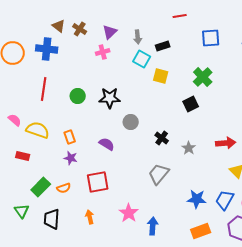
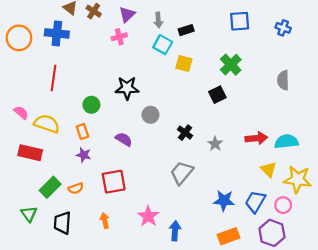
green circle: (78, 96) -> (91, 105), moved
red rectangle: (23, 156) -> (30, 153), size x1.5

